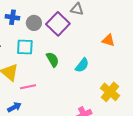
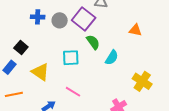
cyan square: (25, 47) -> (71, 58), moved
green semicircle: (53, 60) -> (93, 42), moved
pink line: (28, 87) -> (73, 92), moved, turned 49

